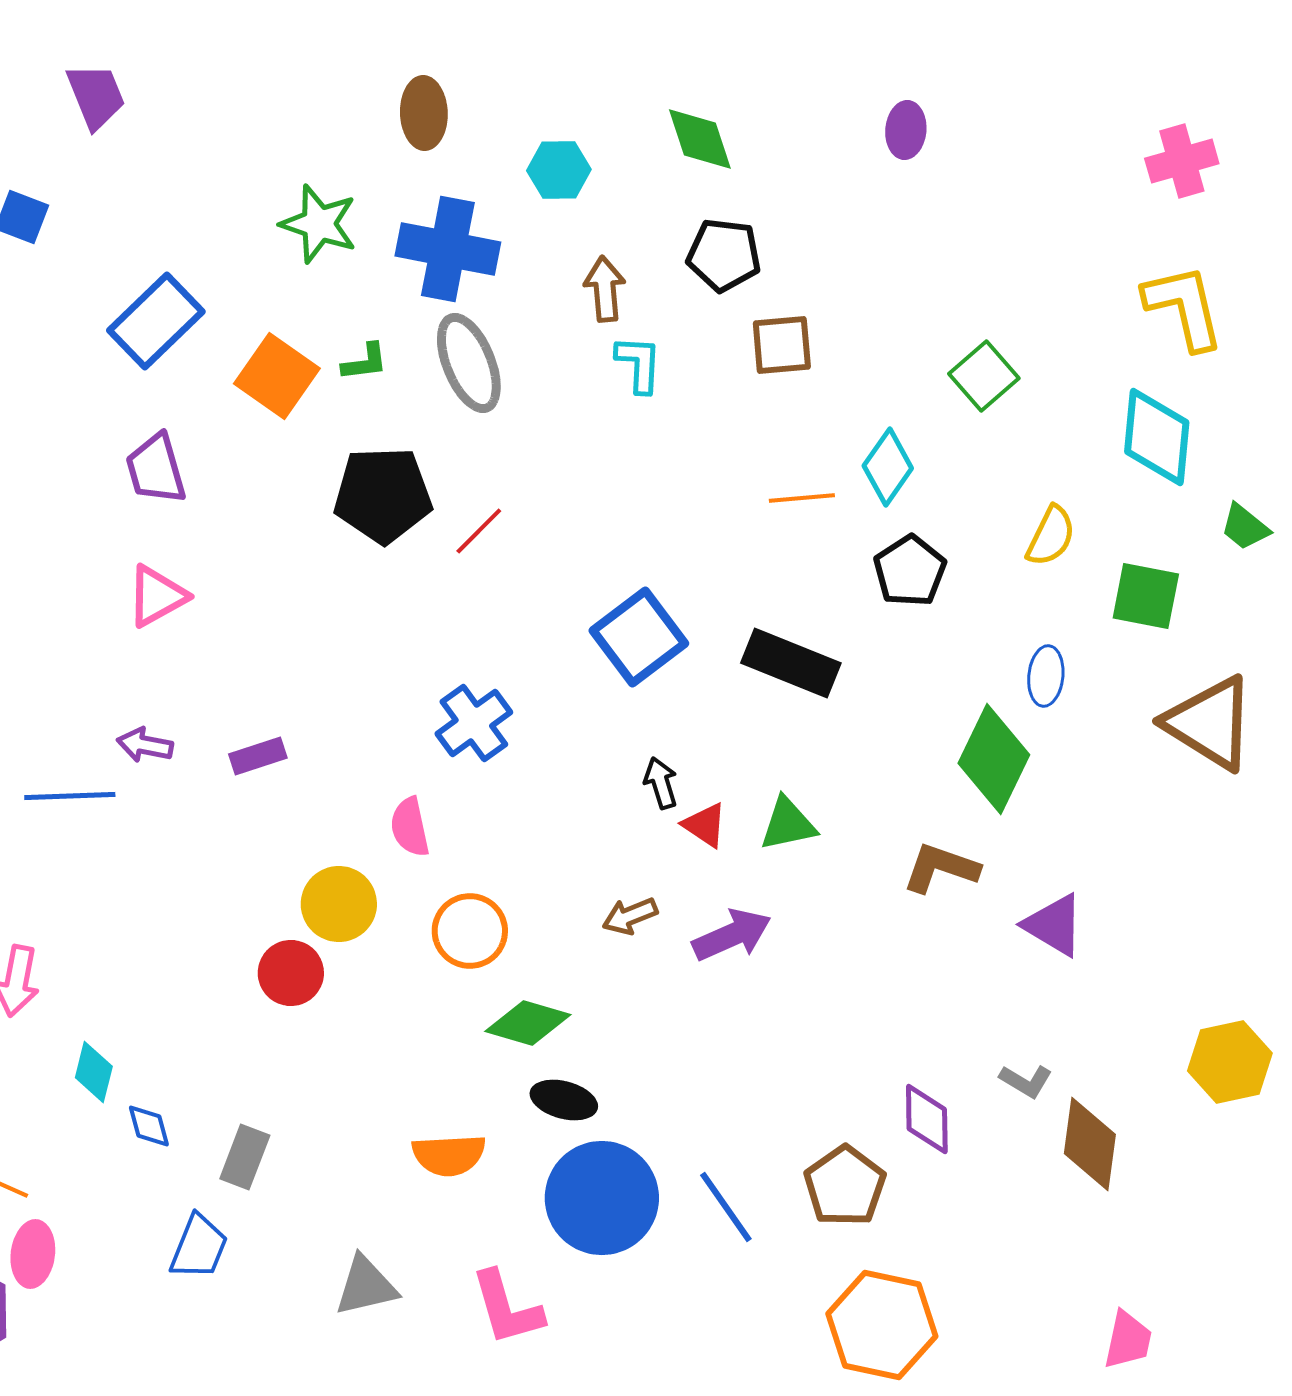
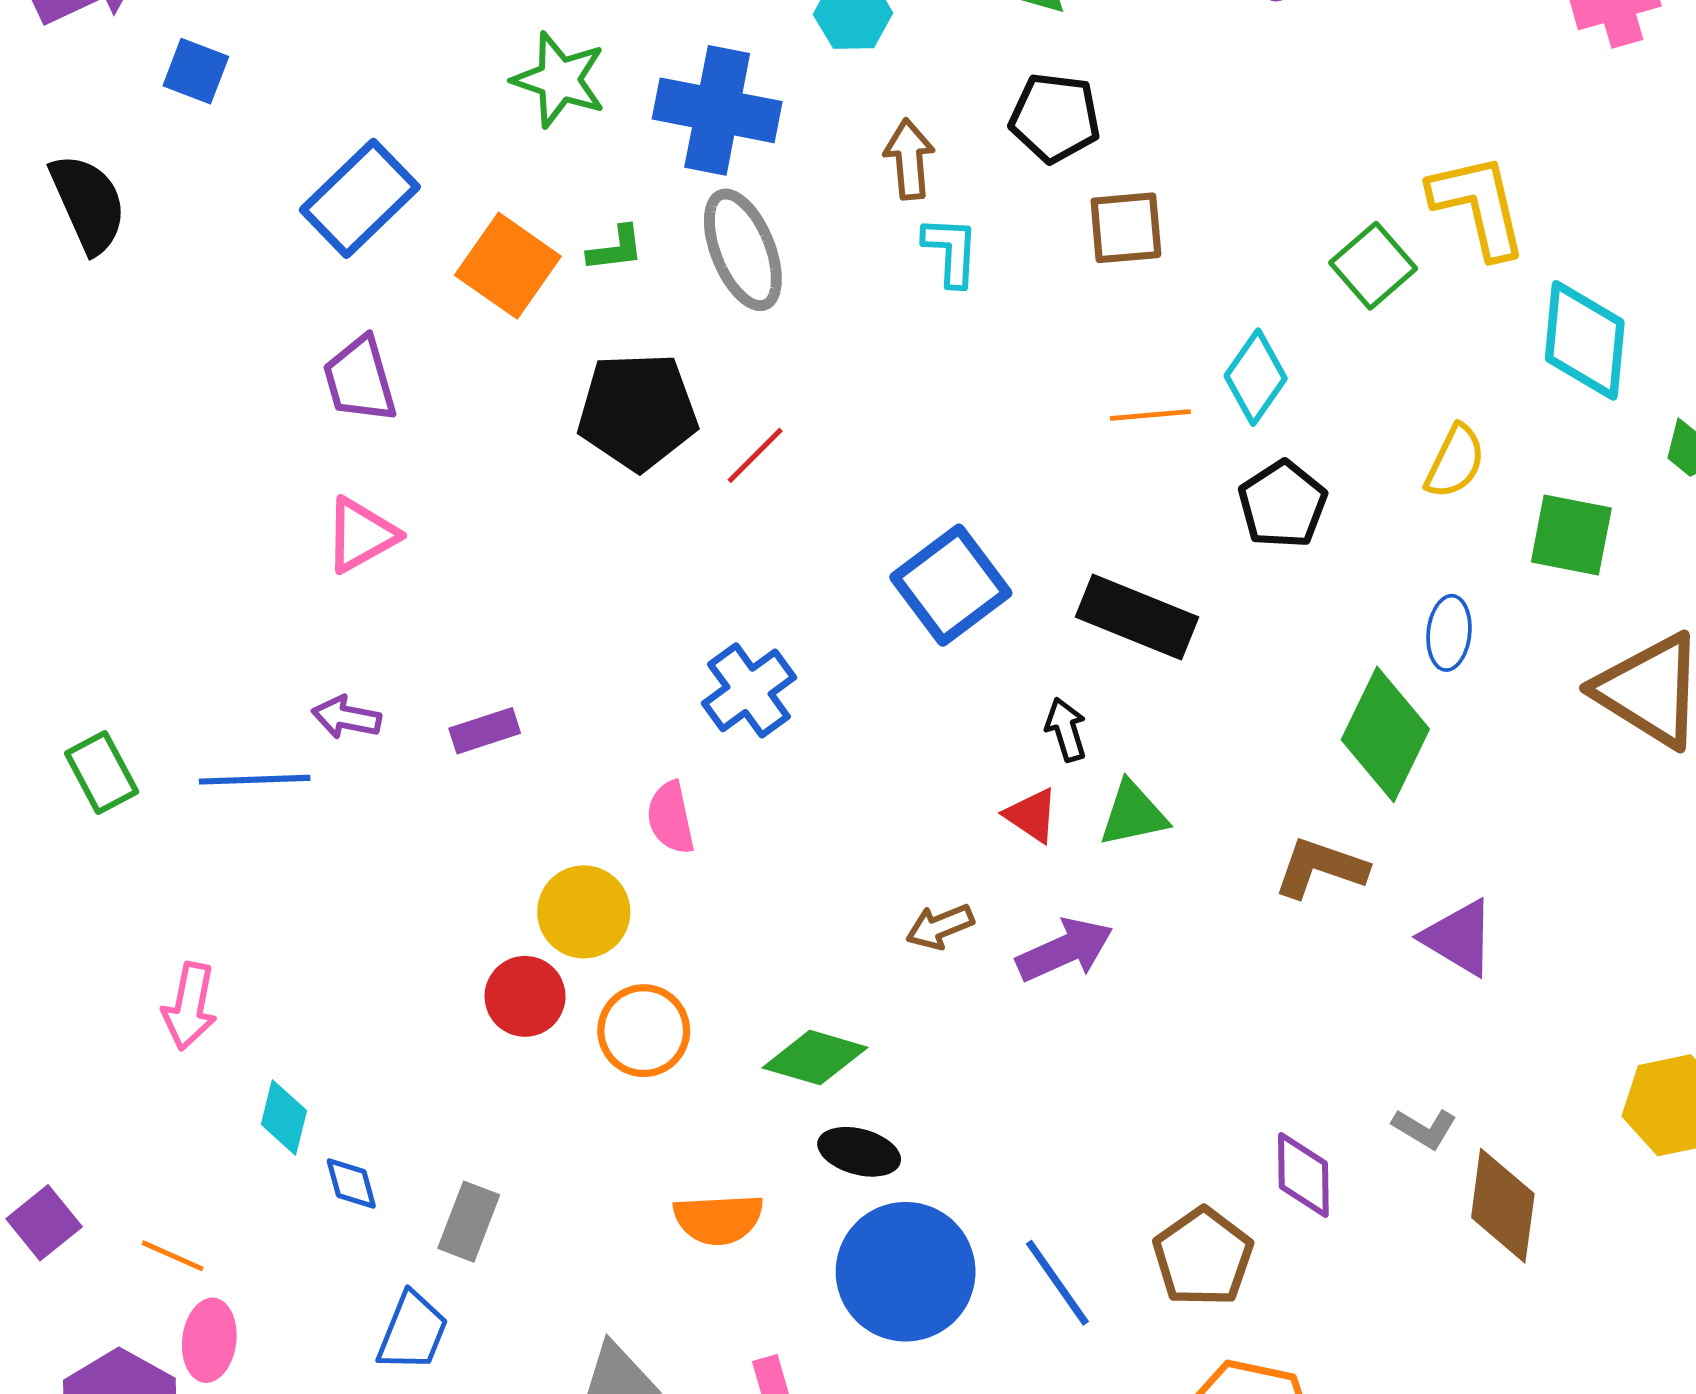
yellow L-shape: (1184, 307) -> (1478, 206), moved
black arrow: (661, 783) -> (1066, 730), moved
orange circle: (470, 931) -> (644, 1031), moved

